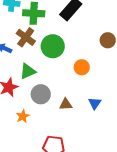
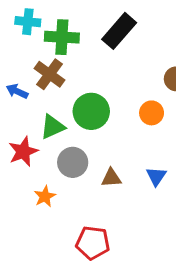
green circle: (53, 46) -> (91, 111), moved
orange circle: (82, 67) -> (152, 113), moved

